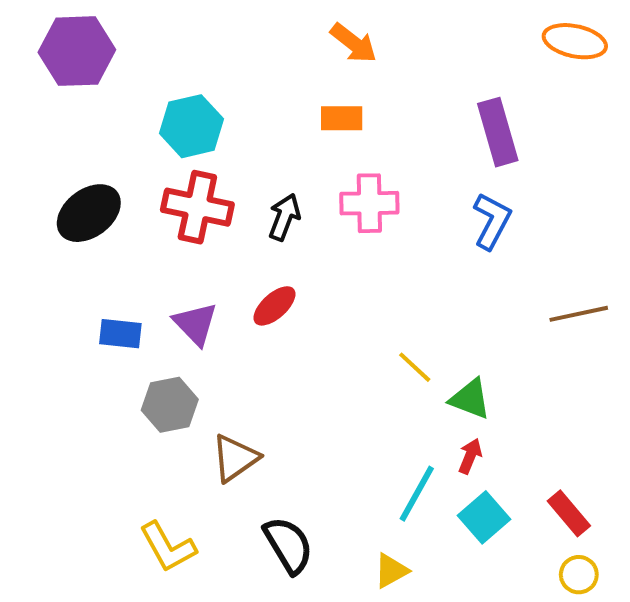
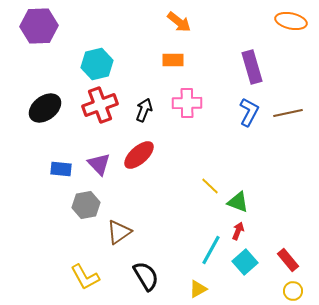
red cross: (197, 207) -> (100, 105), turned -32
red ellipse: (274, 306) -> (139, 155), size x1.4
brown line: (579, 314) -> (288, 113), moved

